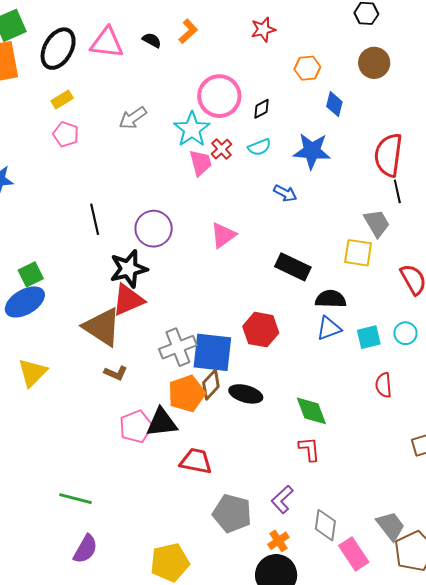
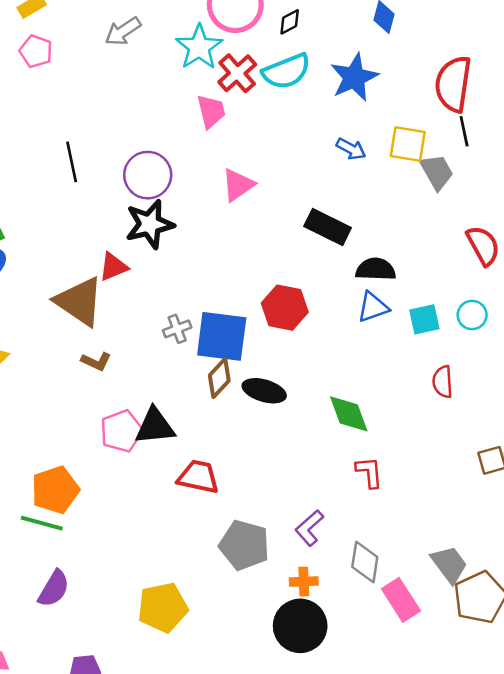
cyan semicircle: (259, 147) -> (286, 71), size x1.6
red cross: (221, 149) -> (237, 73), size x1.4
blue star: (312, 151) -> (354, 77), turned -30
pink trapezoid: (200, 163) -> (211, 111), moved
blue arrow: (285, 193) -> (351, 149), moved
yellow square: (358, 253) -> (408, 144), moved
black star: (129, 269) -> (150, 224), moved
red triangle: (128, 300) -> (113, 267), size x0.7
gray cross: (178, 347) -> (177, 329), size x0.6
orange pentagon: (187, 394) -> (55, 490), moved
red L-shape: (309, 449) -> (369, 472), moved
orange cross: (278, 541) -> (304, 582), turned 30

